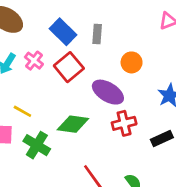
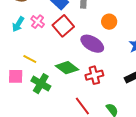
red cross: (124, 123) -> (94, 75), moved
green diamond: (73, 124) -> (67, 68), turned 30

